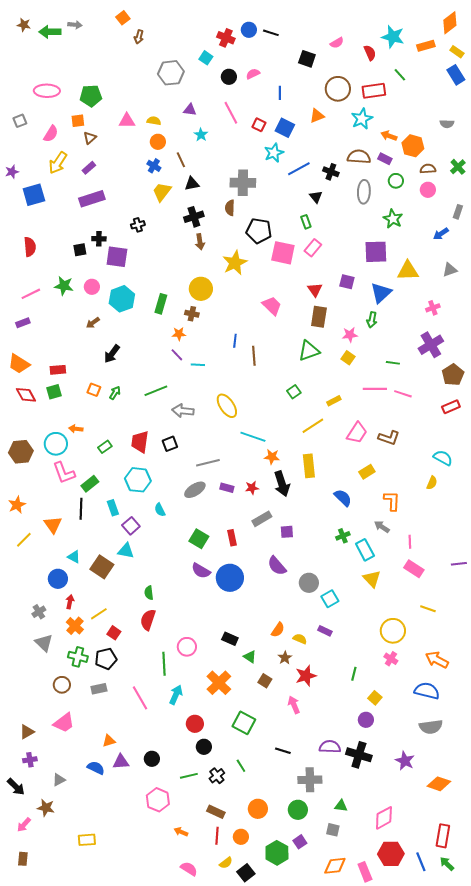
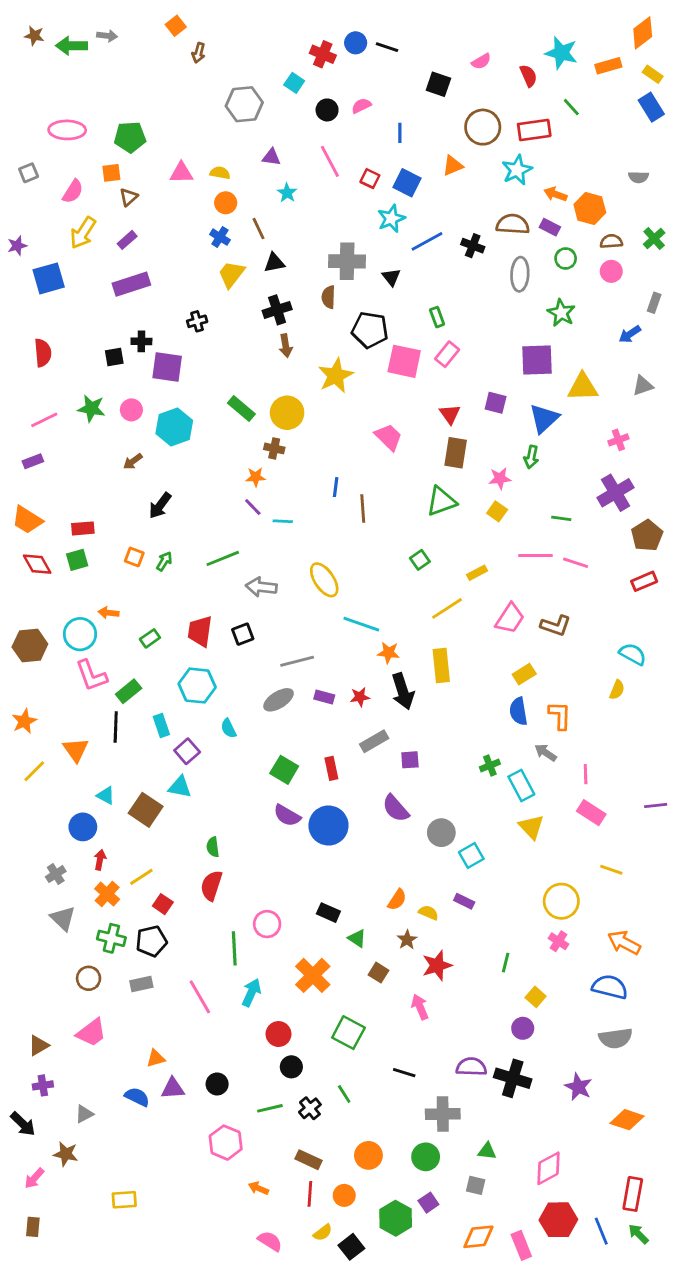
black triangle: (316, 197) -> (391, 277), moved
green rectangle: (161, 304) -> (241, 408), moved, turned -66
blue semicircle: (343, 498) -> (518, 711), moved, turned -144

